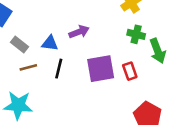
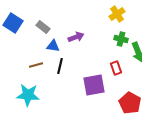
gray rectangle: (19, 45) -> (43, 27), moved
purple square: (101, 69) -> (94, 85), moved

